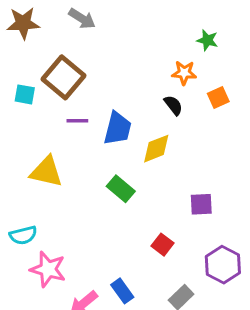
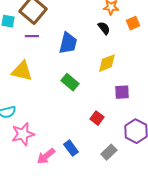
purple line: (77, 121) -> (32, 36), moved
yellow diamond: (156, 149) -> (107, 63), moved
pink star: (48, 269) -> (23, 134), turned -30

